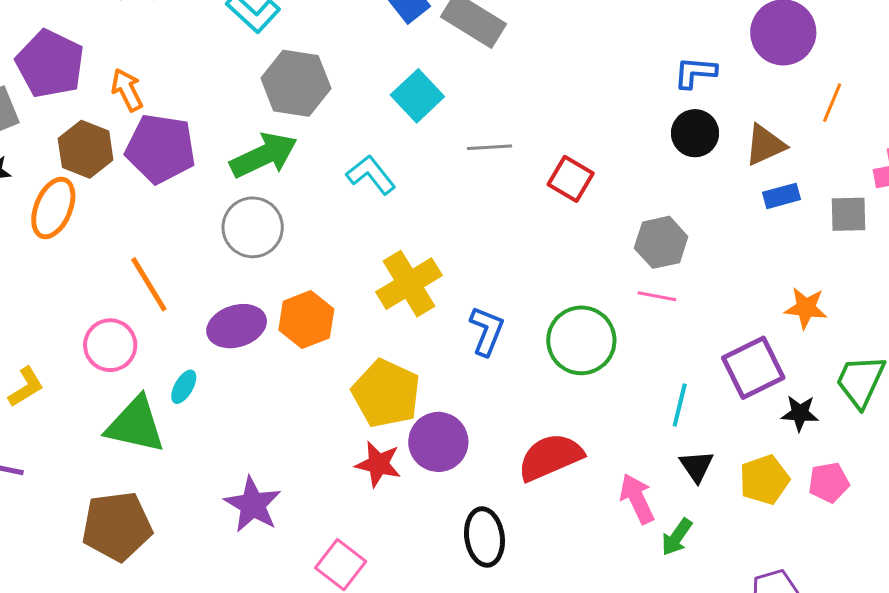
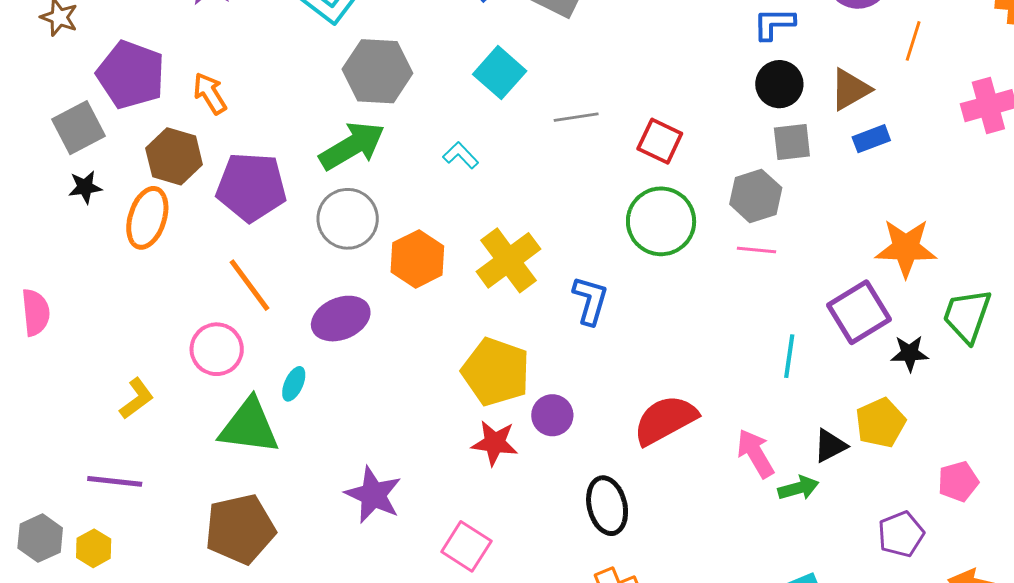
purple pentagon: (161, 149) -> (251, 187), moved
cyan L-shape: (371, 175) -> (461, 155), size x0.7
gray square: (848, 214) -> (792, 142), moved
orange star: (806, 308) -> (906, 248), size x1.4
orange hexagon: (306, 320) -> (417, 259), moved
green circle: (581, 340) -> (661, 221), moved
purple circle: (438, 442) -> (552, 415), size x0.7
black triangle: (697, 466) -> (830, 446), moved, turned 42
pink pentagon: (829, 482) -> (958, 481), moved
green arrow: (677, 537) -> (798, 488), turned -135

